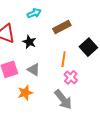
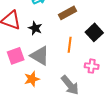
gray triangle: (34, 70) -> (40, 56), size x1.5
pink cross: (71, 77) -> (92, 66), moved, turned -32

